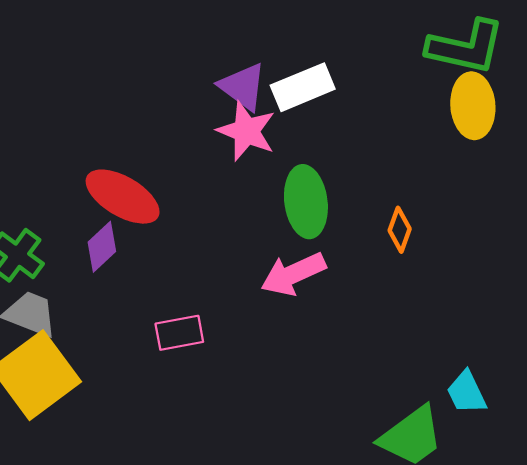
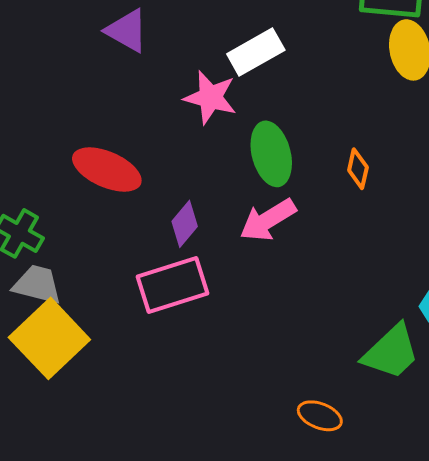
purple triangle: (243, 87) -> (127, 31), moved
purple diamond: (102, 247) -> (185, 224), moved
pink rectangle: (179, 333) -> (172, 285), size x1.6

